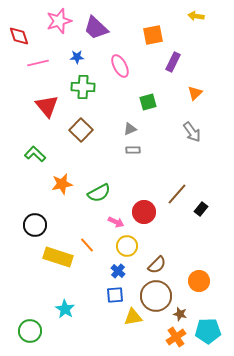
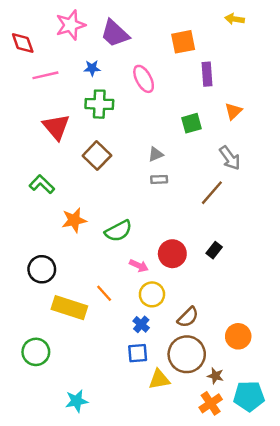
purple rectangle: (173, 62) -> (207, 74), turned -30
green square: (148, 102) -> (191, 123), moved
brown line: (177, 194) -> (212, 193), moved
black rectangle: (201, 209) -> (214, 250), moved
cyan star: (65, 309) -> (77, 401), moved, turned 30
green circle: (30, 331) -> (36, 352), moved

